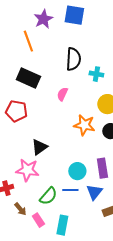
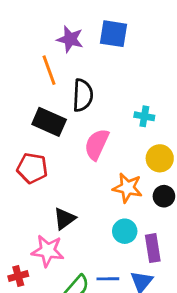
purple star: (43, 19) -> (70, 39), turned -30
black semicircle: (73, 59) -> (83, 95), moved
pink semicircle: (62, 94) -> (97, 144), size x1.6
cyan circle: (77, 171) -> (125, 231), moved

